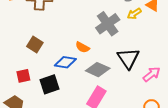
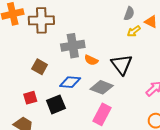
gray cross: (108, 24) -> (73, 46), moved, turned 30
orange semicircle: (82, 47) -> (91, 60), moved
black triangle: (128, 58) -> (122, 64), moved

